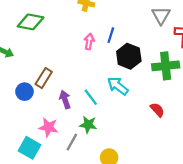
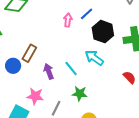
blue line: (111, 35) -> (87, 14), turned 32
green star: (88, 125) -> (80, 94), moved

